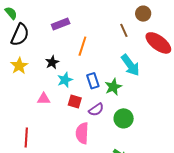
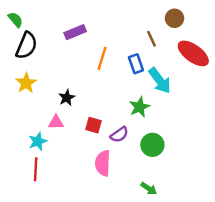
black star: (52, 62) -> (67, 98), moved
cyan star: (65, 80) -> (38, 141), moved
blue rectangle: (93, 81) -> (136, 64), moved

